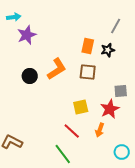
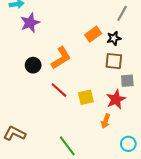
orange rectangle: (88, 46) -> (93, 34), turned 42
brown square: (88, 72) -> (114, 61), moved
red line: (72, 131) -> (59, 90), moved

